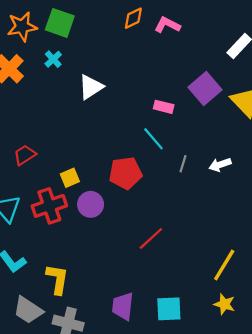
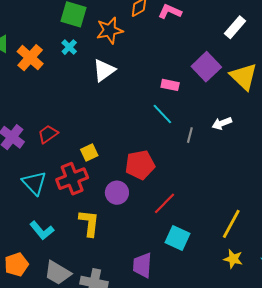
orange star: (22, 27) -> (110, 30), moved
white arrow: (220, 165) -> (222, 123), moved
red pentagon: (125, 173) -> (140, 165), moved
purple circle: (91, 204) -> (117, 193), moved
yellow L-shape: (57, 279) -> (89, 223), moved
cyan square: (169, 309) -> (177, 238), moved, turned 30

